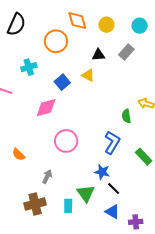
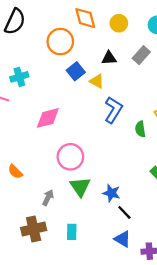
cyan cross: (29, 67) -> (19, 77), moved
blue square: (62, 82) -> (76, 71), moved
blue L-shape: (112, 143) -> (113, 110), moved
green triangle: (86, 193) -> (80, 187), moved

